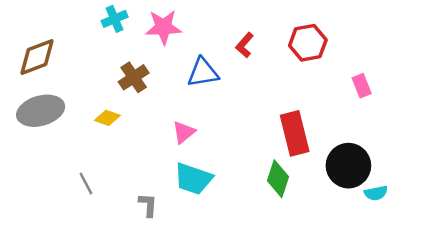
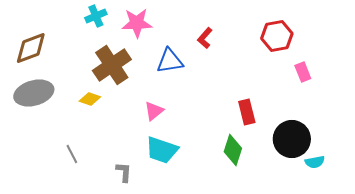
red hexagon: (308, 43) -> (277, 36), moved
brown cross: (134, 77) -> (112, 65), size x1.5
red rectangle: (295, 133) -> (247, 112), size x0.7

